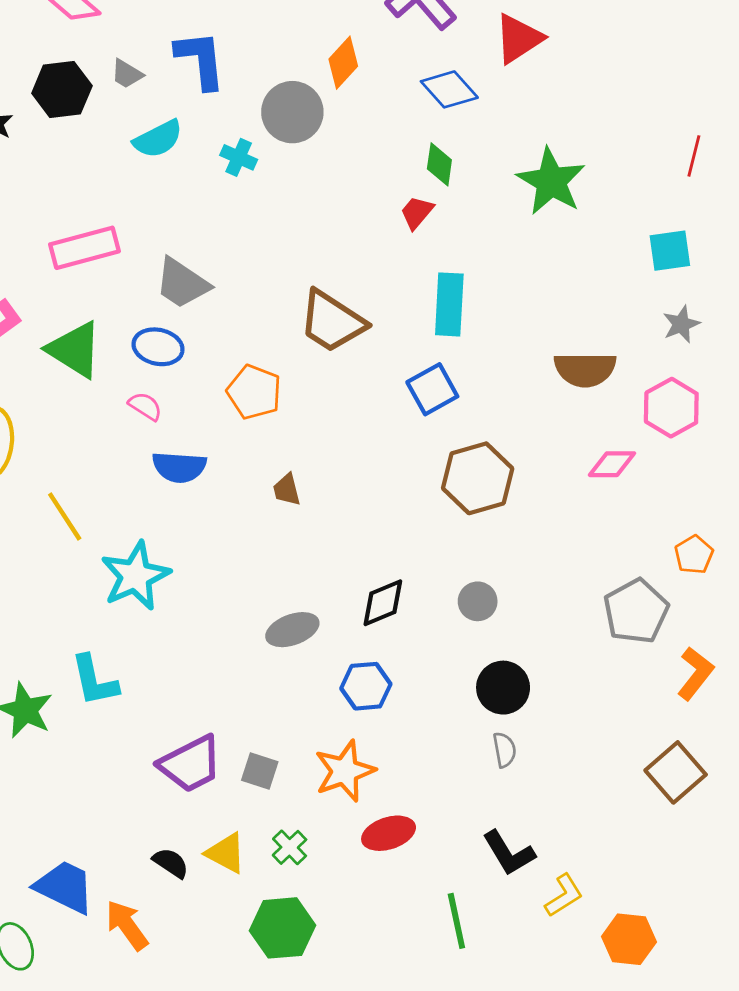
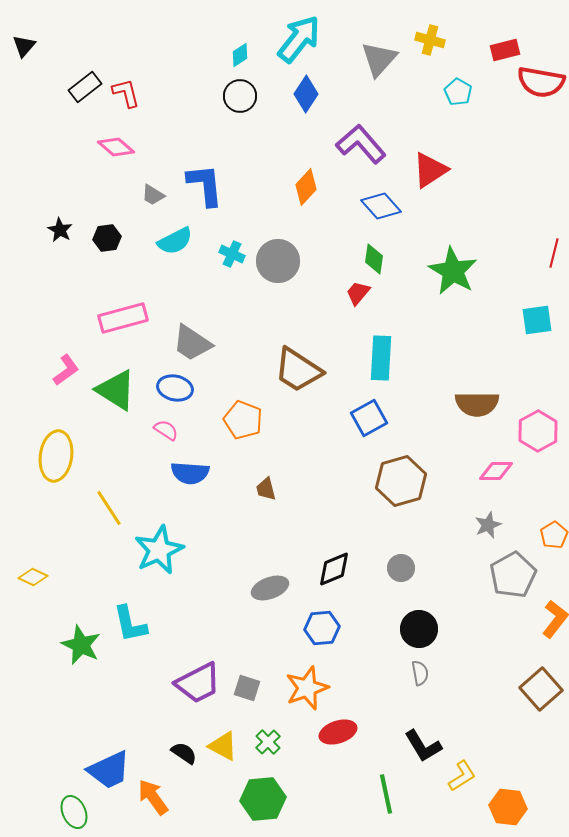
black hexagon: (62, 89) -> (107, 238), moved, size x0.7
gray circle: (292, 112) -> (278, 261), moved
gray star: (681, 324) -> (488, 525), moved
blue trapezoid: (65, 887) -> (109, 770), turned 129

